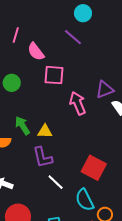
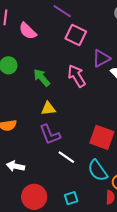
pink square: (54, 75) -> (76, 35), moved, turned 30
green arrow: (22, 126) -> (42, 78), moved

